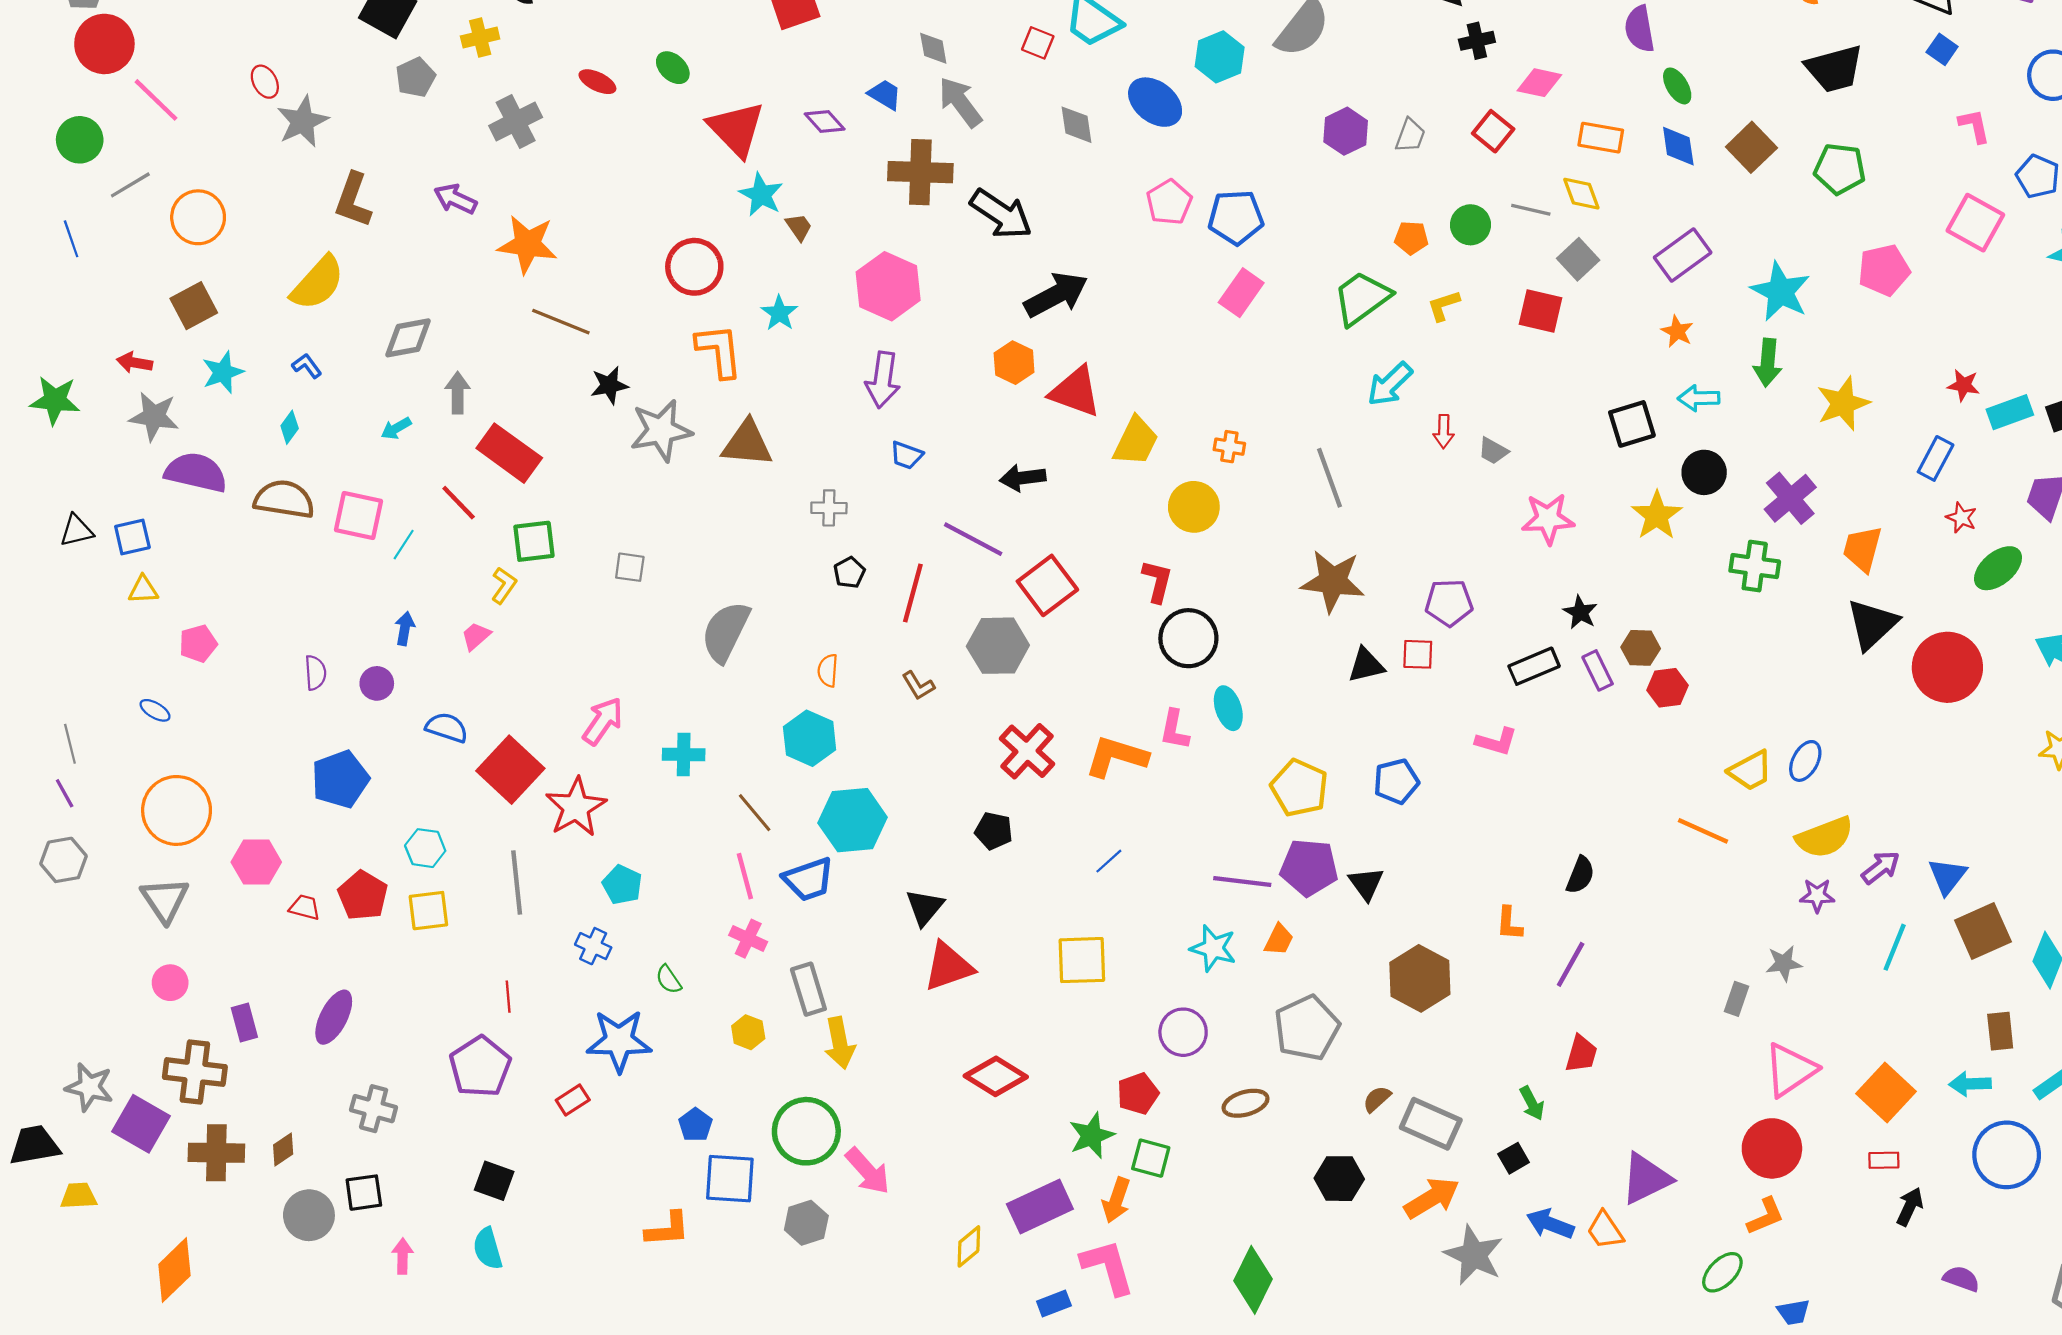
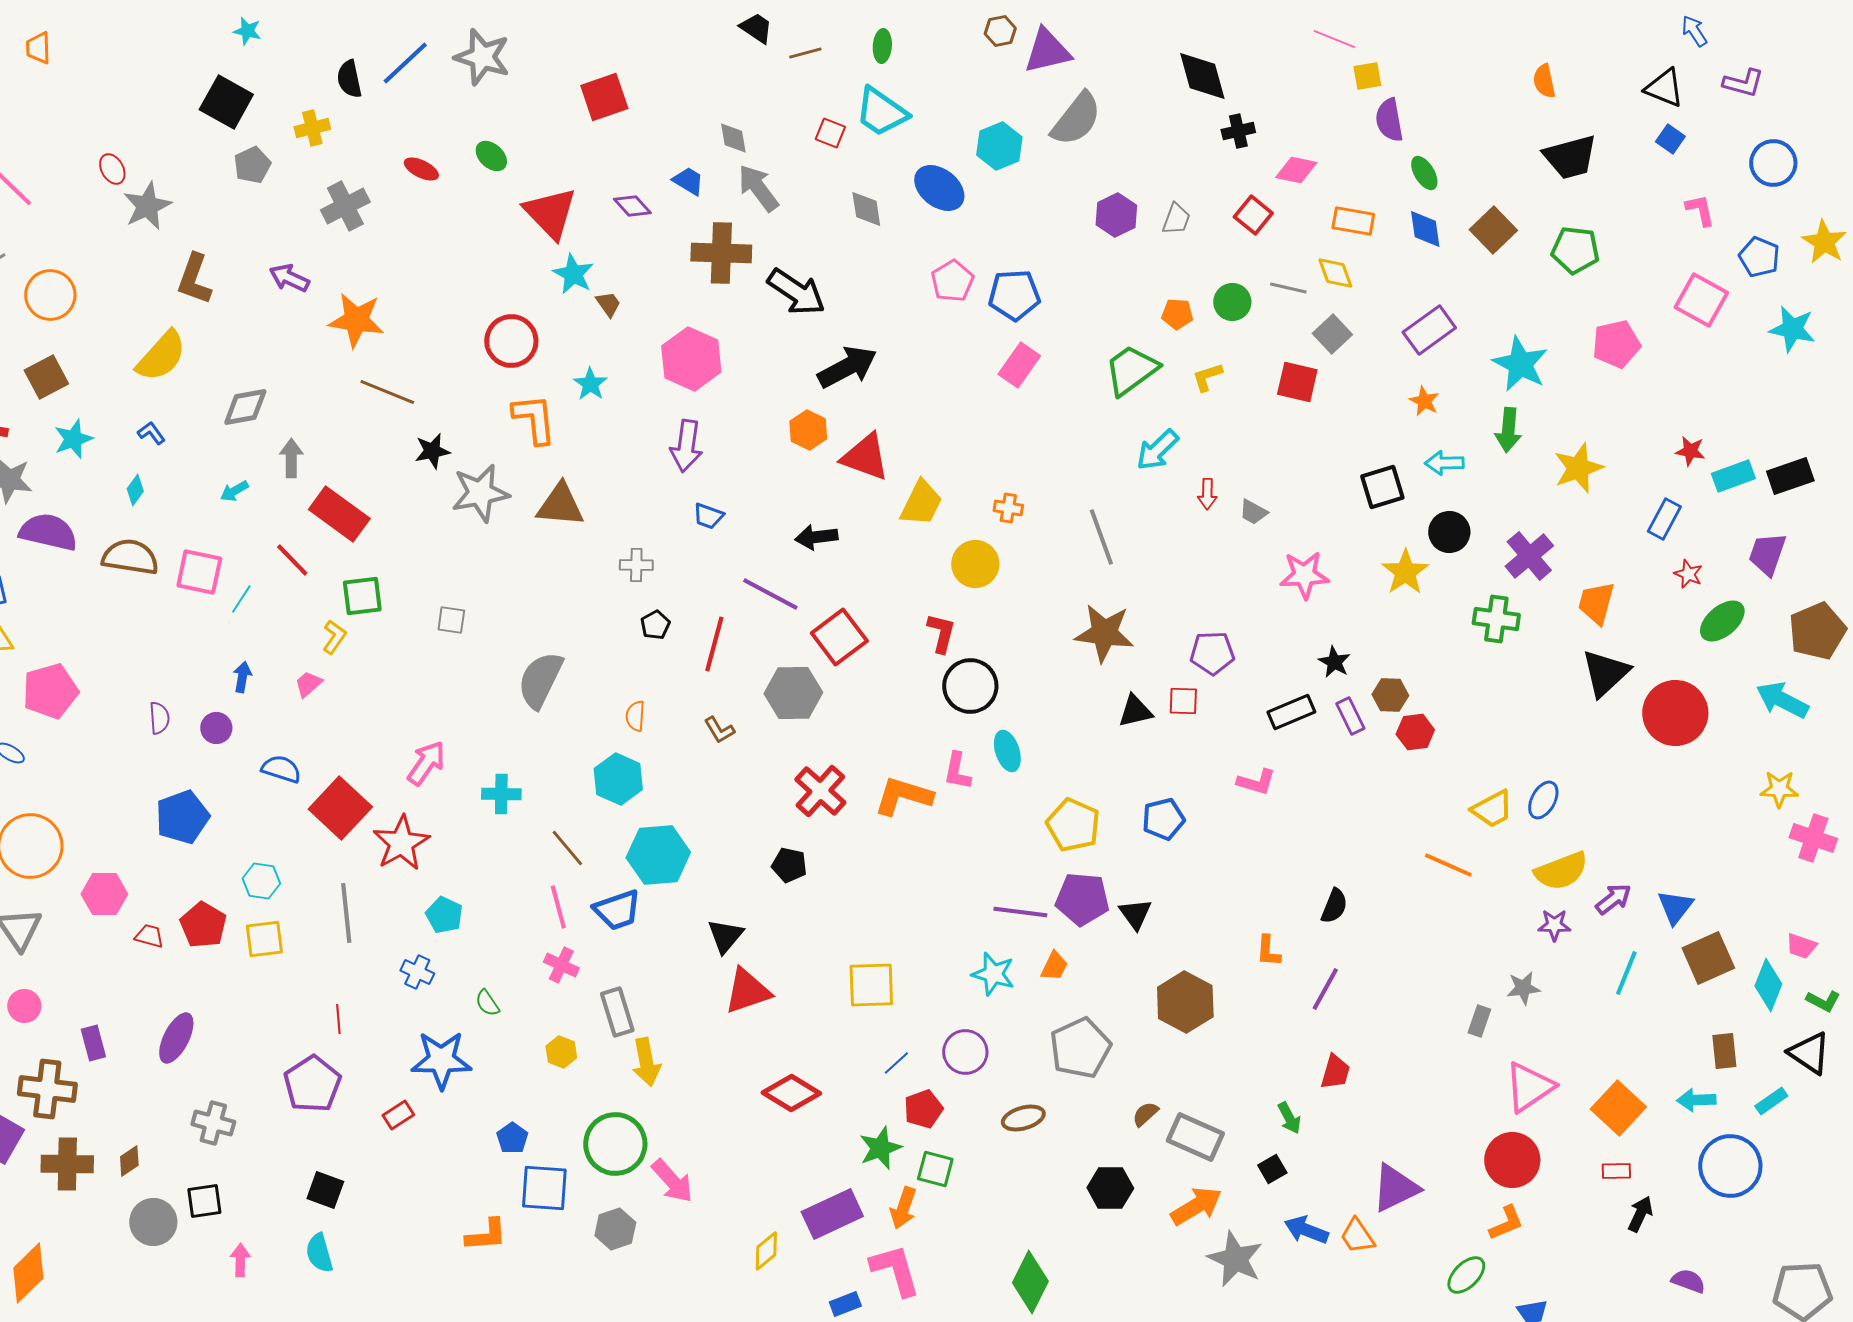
pink pentagon: (198, 644) -> (50, 691), size x1.6
blue line: (1109, 861) -> (896, 1063), moved

